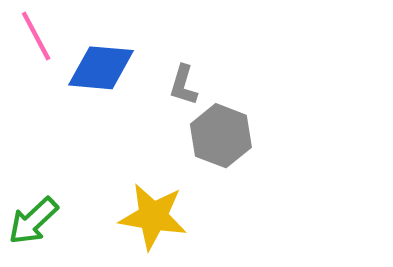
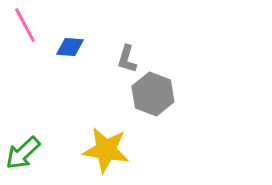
blue diamond: (101, 68) -> (70, 47), size x0.6

